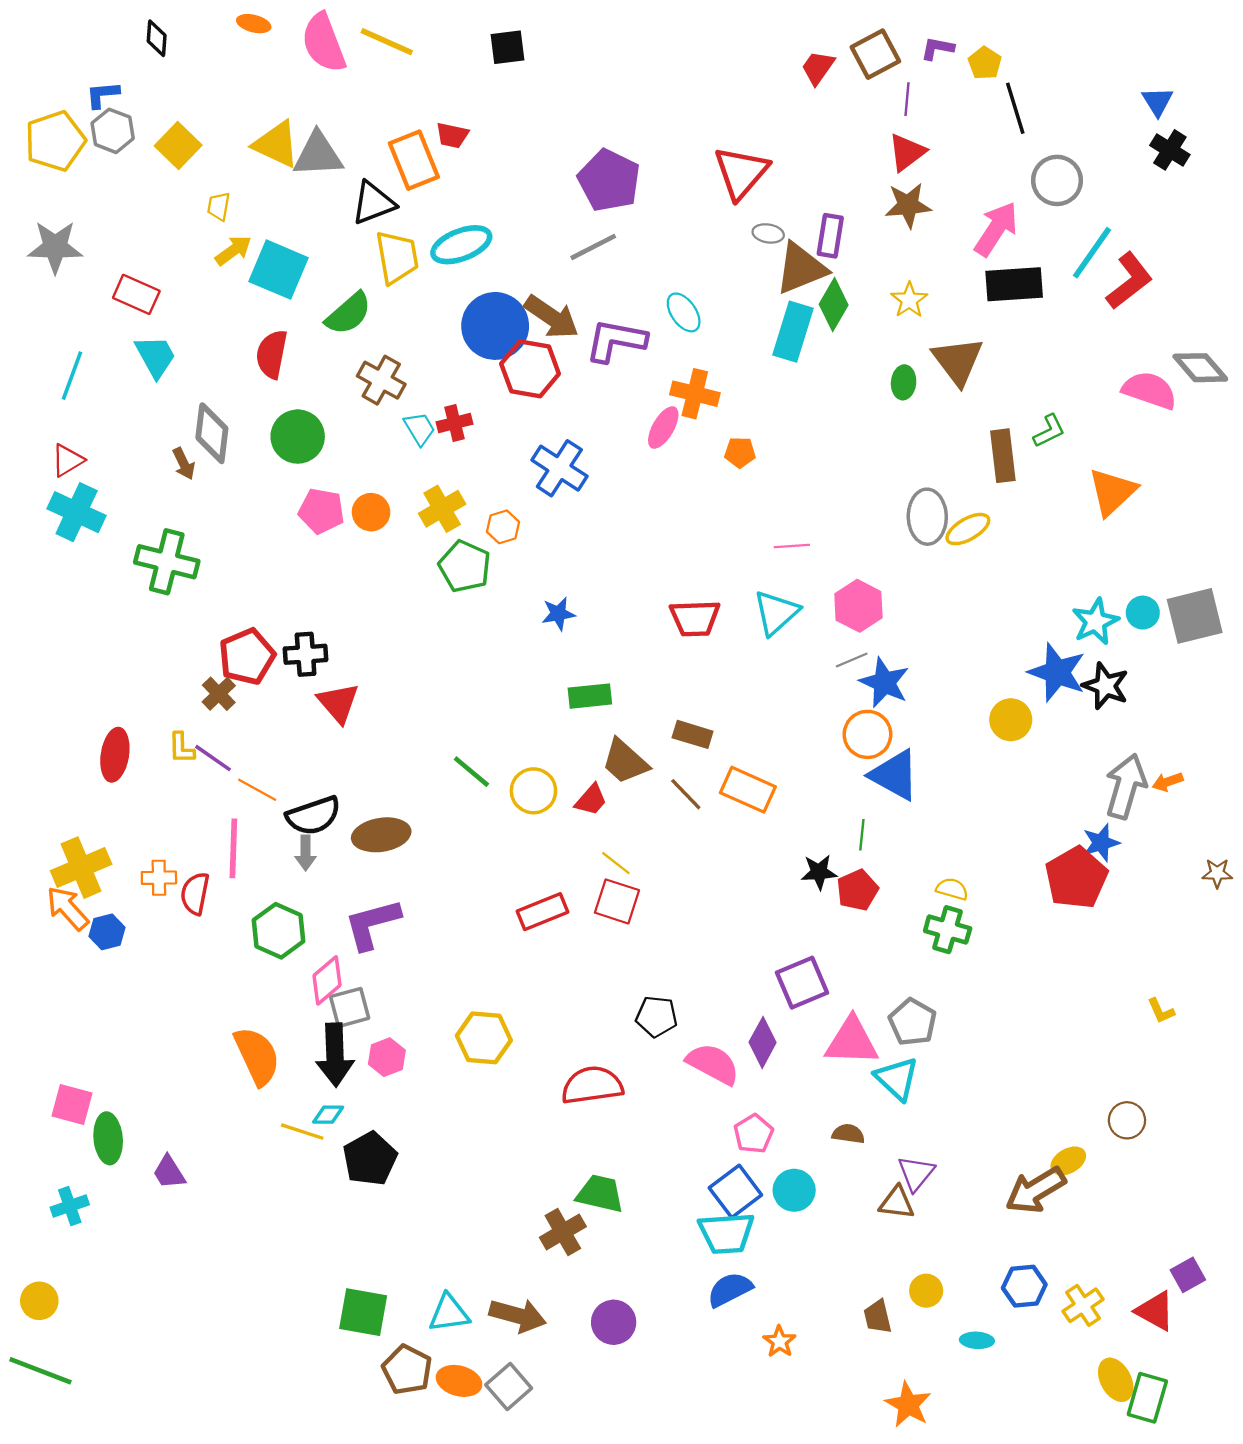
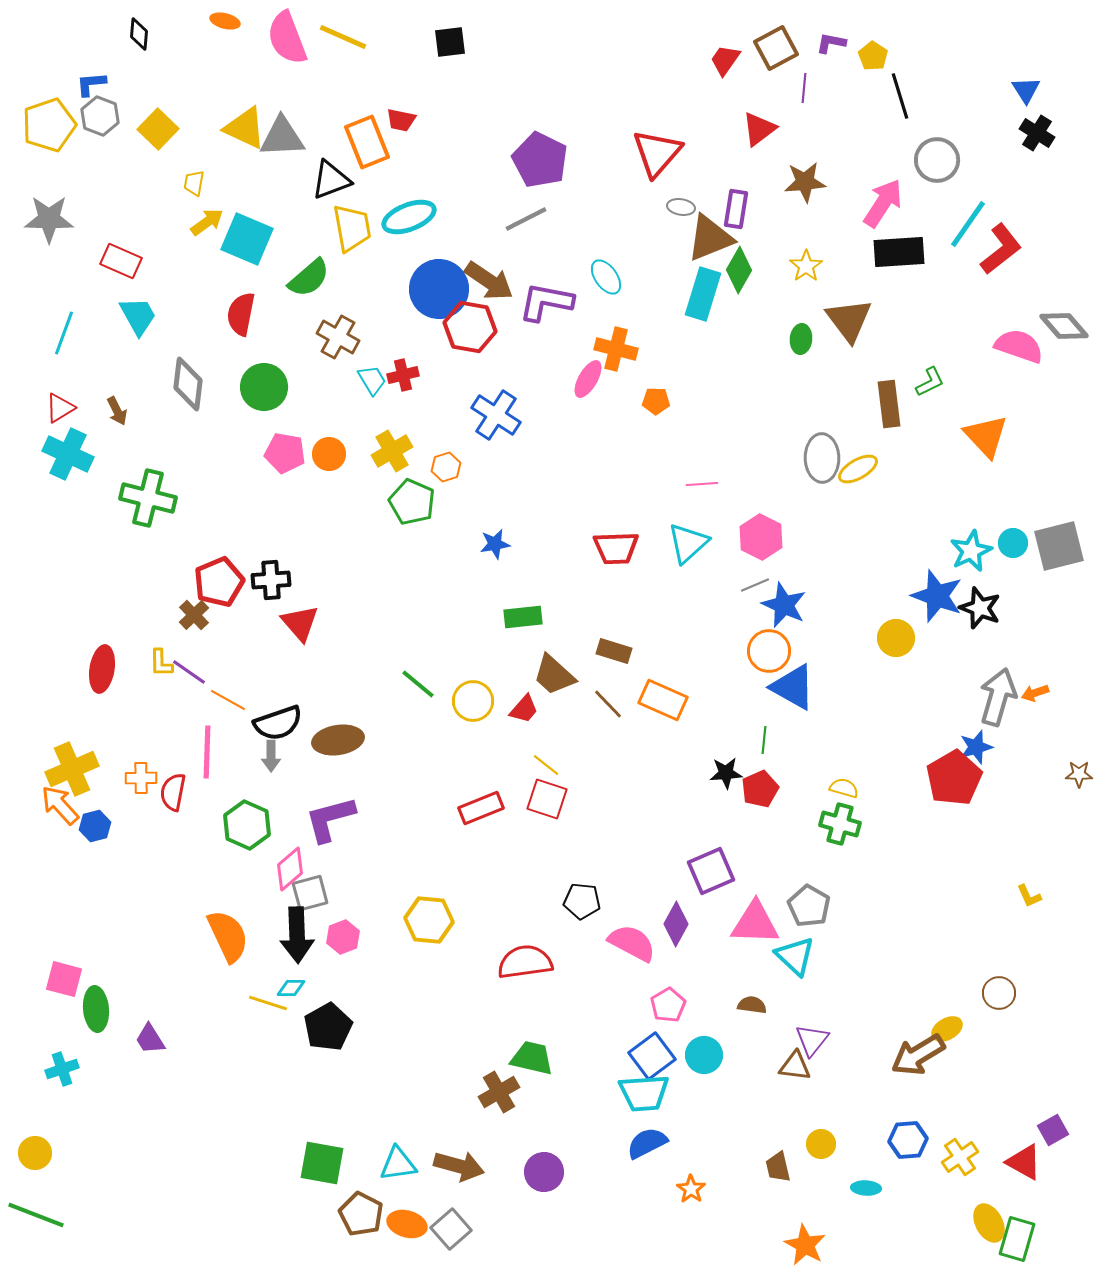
red triangle: (907, 152) -> (759, 129), moved
brown arrow: (184, 464) -> (117, 411), moved
orange triangle: (1112, 492) -> (986, 436), turned -30

